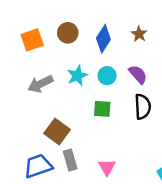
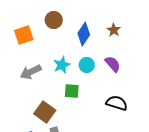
brown circle: (68, 33) -> (54, 20), moved
black semicircle: (143, 107) -> (117, 103), moved, turned -70
green square: (102, 109) -> (72, 91), moved

